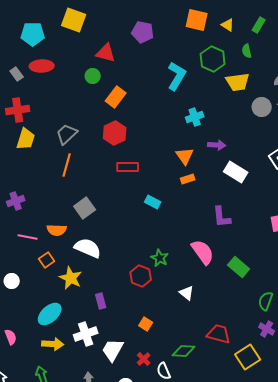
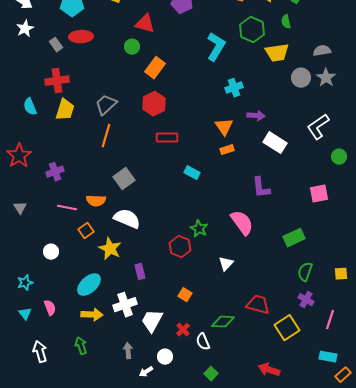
green rectangle: (239, 267) -> (294, 238), moved, turned -65
white triangle: (187, 293) -> (226, 264), turned 35

